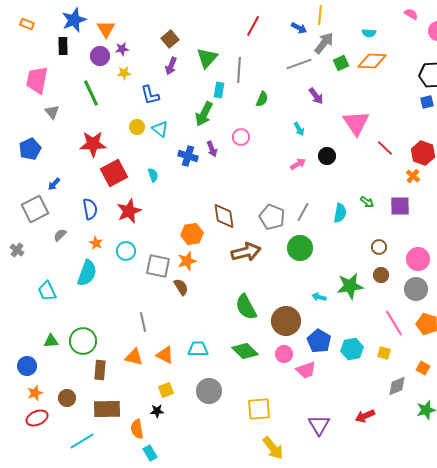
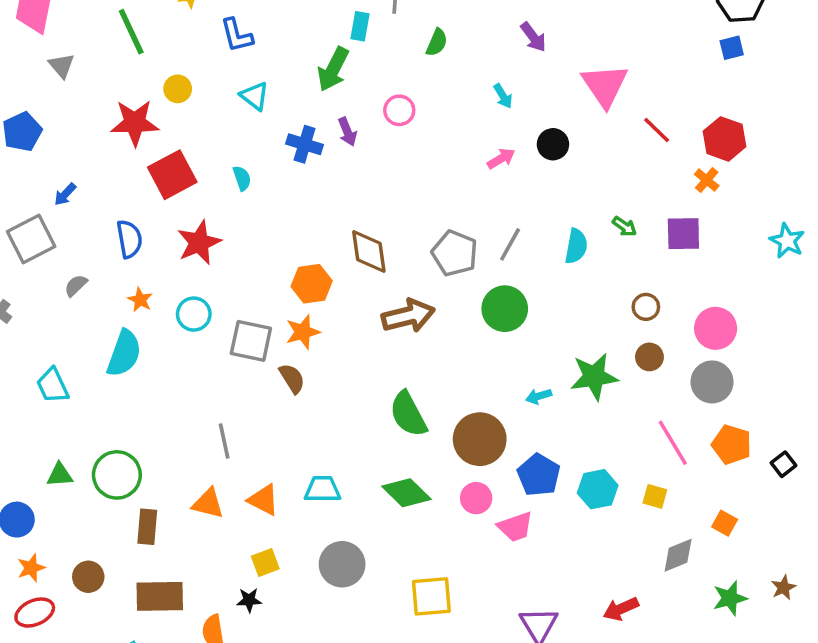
yellow circle: (137, 127) -> (178, 89), moved
cyan arrow: (319, 297) -> (539, 396), turned -32

